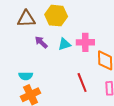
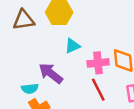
purple arrow: (41, 42) -> (51, 73), moved, size x1.5
pink cross: (85, 42) -> (98, 63), moved

